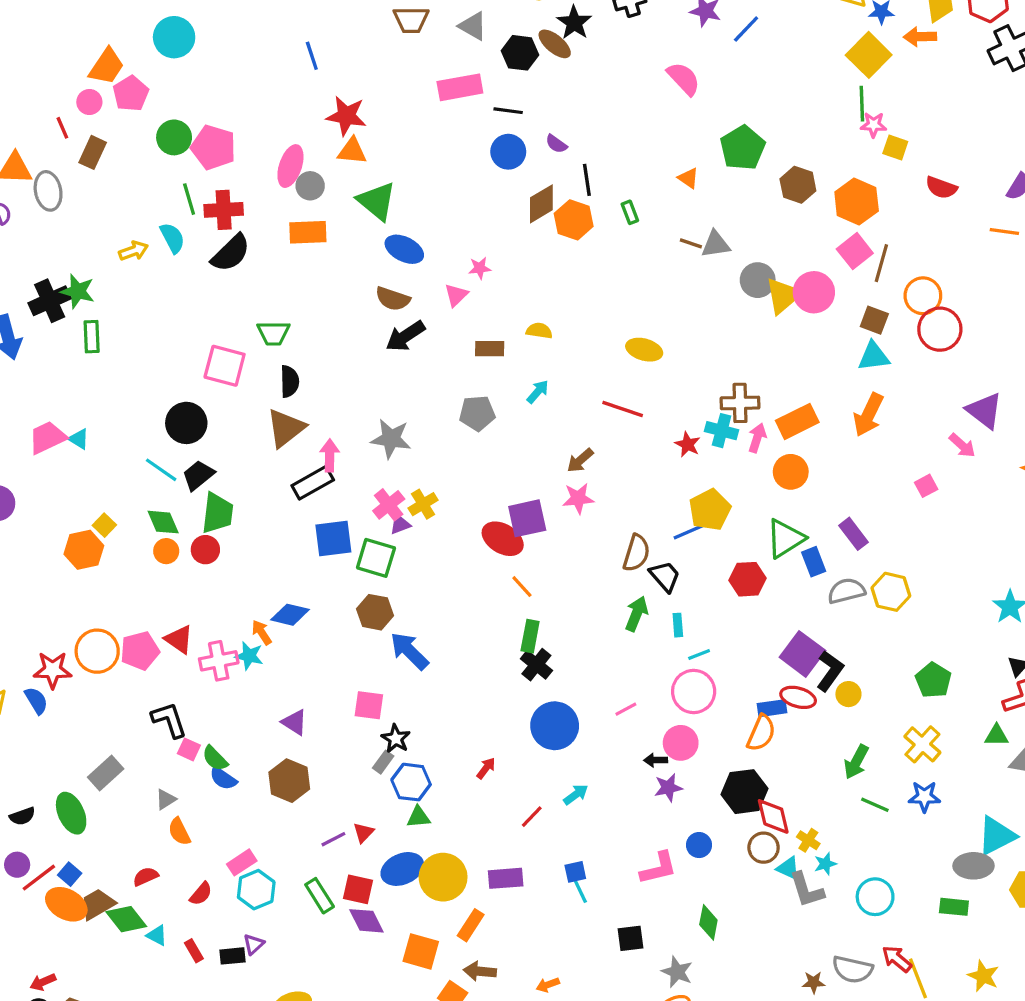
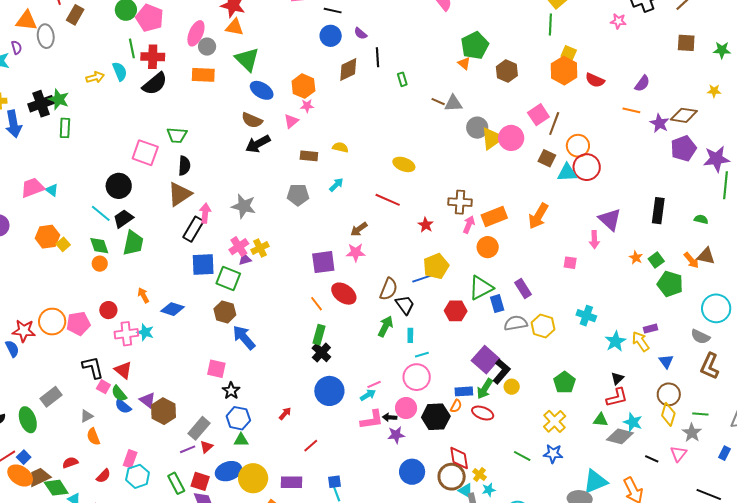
pink star: (874, 125) -> (618, 21), moved
orange triangle: (688, 178) -> (464, 63), moved
orange hexagon: (857, 201) -> (564, 71), moved
orange hexagon: (574, 220) -> (303, 86), moved
cyan triangle: (874, 356) -> (567, 173), moved
cyan cross: (722, 431) -> (586, 316), moved
pink arrow: (962, 445) -> (594, 240), turned 42
black rectangle: (313, 483) -> (193, 229), turned -35
pink square: (926, 486) -> (570, 263), turned 32
red ellipse: (503, 539) -> (344, 294), moved
orange hexagon: (84, 550) -> (47, 237), moved
red circle: (205, 550) -> (108, 310), moved
orange arrow: (262, 632) -> (143, 295), moved
red triangle: (179, 639) -> (123, 370), moved
red ellipse: (798, 697) -> (483, 413), moved
purple triangle: (294, 722) -> (148, 400), moved
orange semicircle: (761, 733) -> (456, 406), size x0.6
gray rectangle: (383, 762) -> (199, 428), moved, size x1.6
green arrow: (856, 762) -> (485, 389), moved
black hexagon: (744, 792) -> (436, 417), moved
cyan arrow: (576, 795) -> (368, 395), moved
blue circle: (699, 845) -> (412, 472), size x1.6
brown circle: (764, 848) -> (452, 477), size x1.4
pink rectangle: (242, 862) -> (130, 459), turned -42
pink L-shape: (658, 868) -> (372, 420), moved

